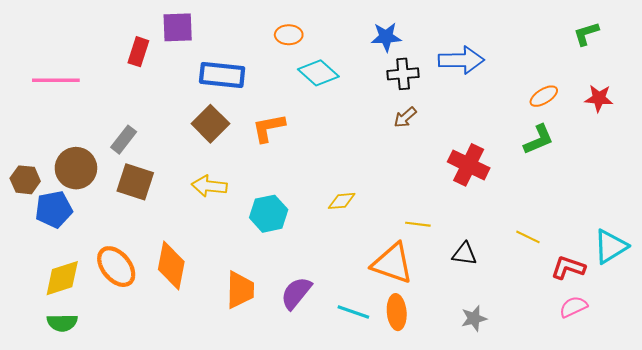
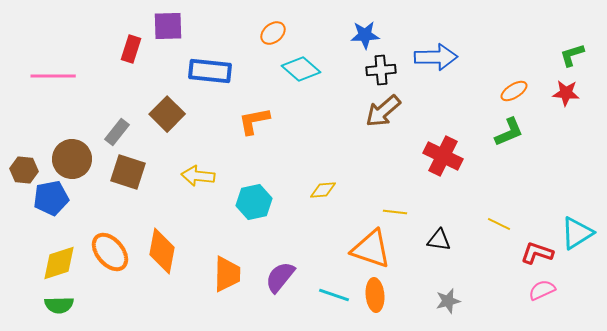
green L-shape: (586, 34) -> (572, 55), moved
orange ellipse: (289, 35) -> (273, 33), turned -40
brown arrow: (405, 117) -> (383, 111), size x1.6
brown square: (210, 124) -> (167, 114), moved

